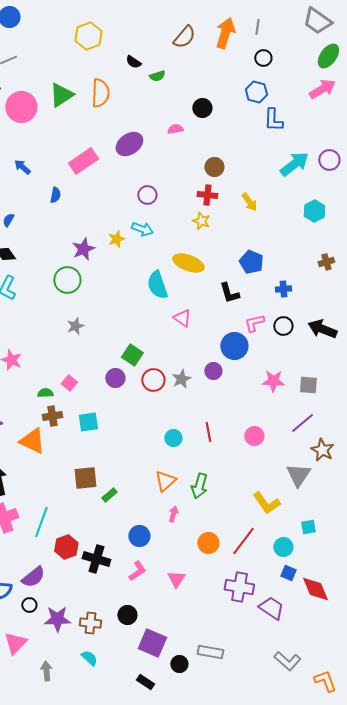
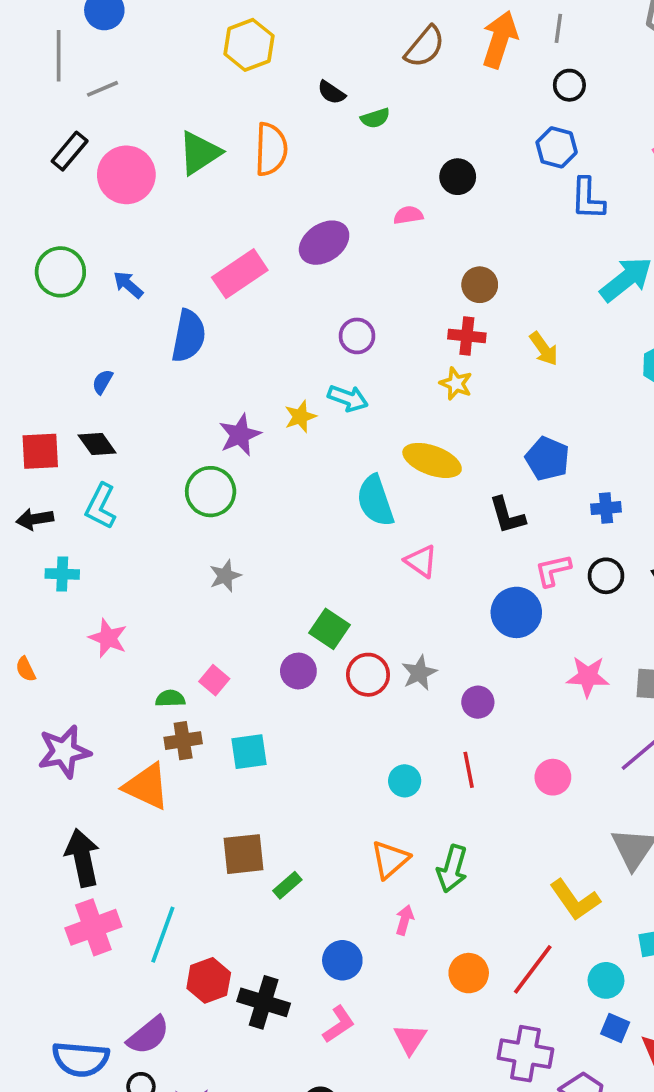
blue semicircle: (55, 195) -> (189, 336), size x1.8
purple circle: (213, 371) -> (478, 702), moved

